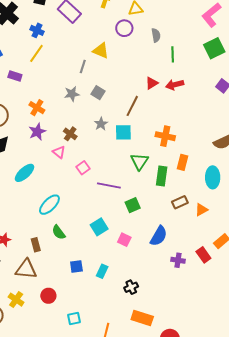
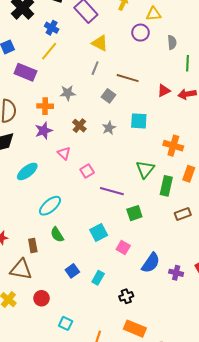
yellow triangle: (101, 51) -> (100, 43), moved
purple rectangle: (15, 76) -> (25, 72), size x1.5
gray star: (72, 94) -> (68, 93), moved
brown line: (132, 106) -> (128, 78), moved, turned 75
orange cross: (37, 108) -> (45, 106), turned -35
cyan square: (123, 132) -> (139, 121), moved
brown cross: (70, 134) -> (79, 126), moved
blue semicircle: (159, 236) -> (151, 263), moved
blue square: (76, 267) -> (72, 271), turned -32
cyan square: (74, 318) -> (66, 323), turned 32

